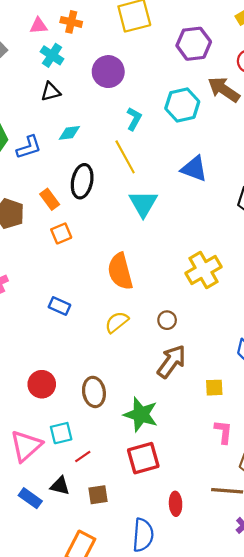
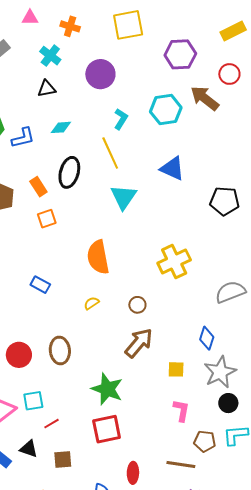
pink triangle: (39, 26) -> (30, 18), moved
yellow semicircle: (117, 322) -> (91, 303), size x0.7
brown ellipse: (94, 392) -> (60, 350), moved

